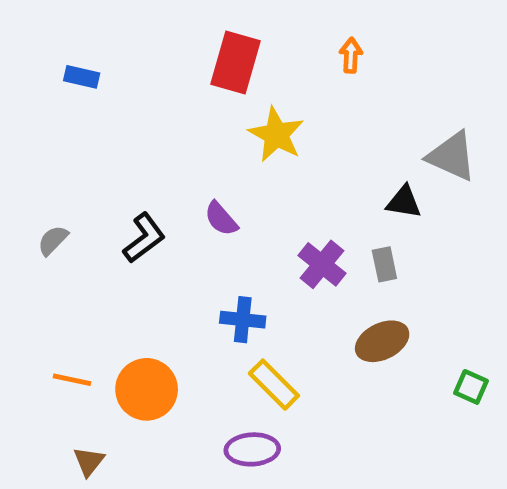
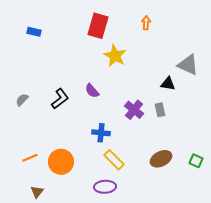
brown ellipse: (382, 341) -> (161, 159), moved
orange line: (72, 380) -> (30, 158), turned -35

